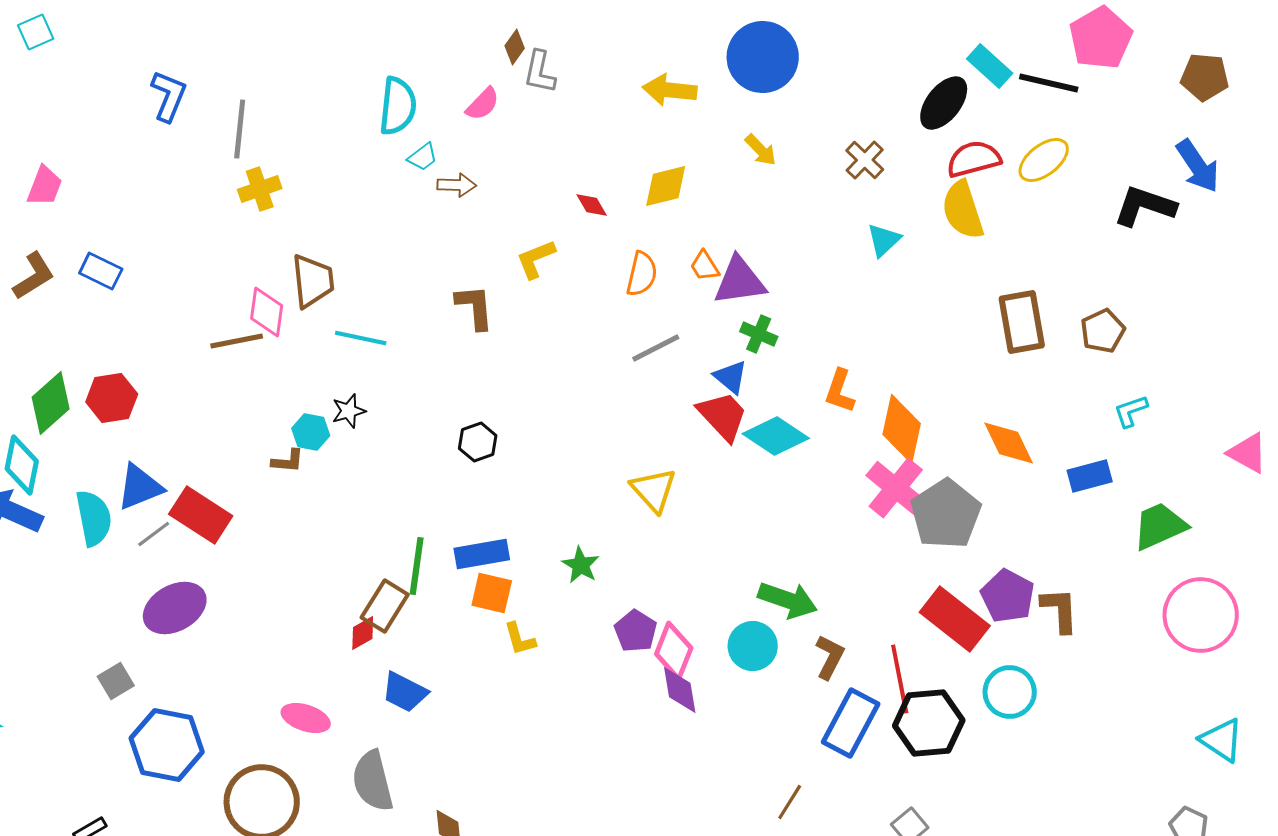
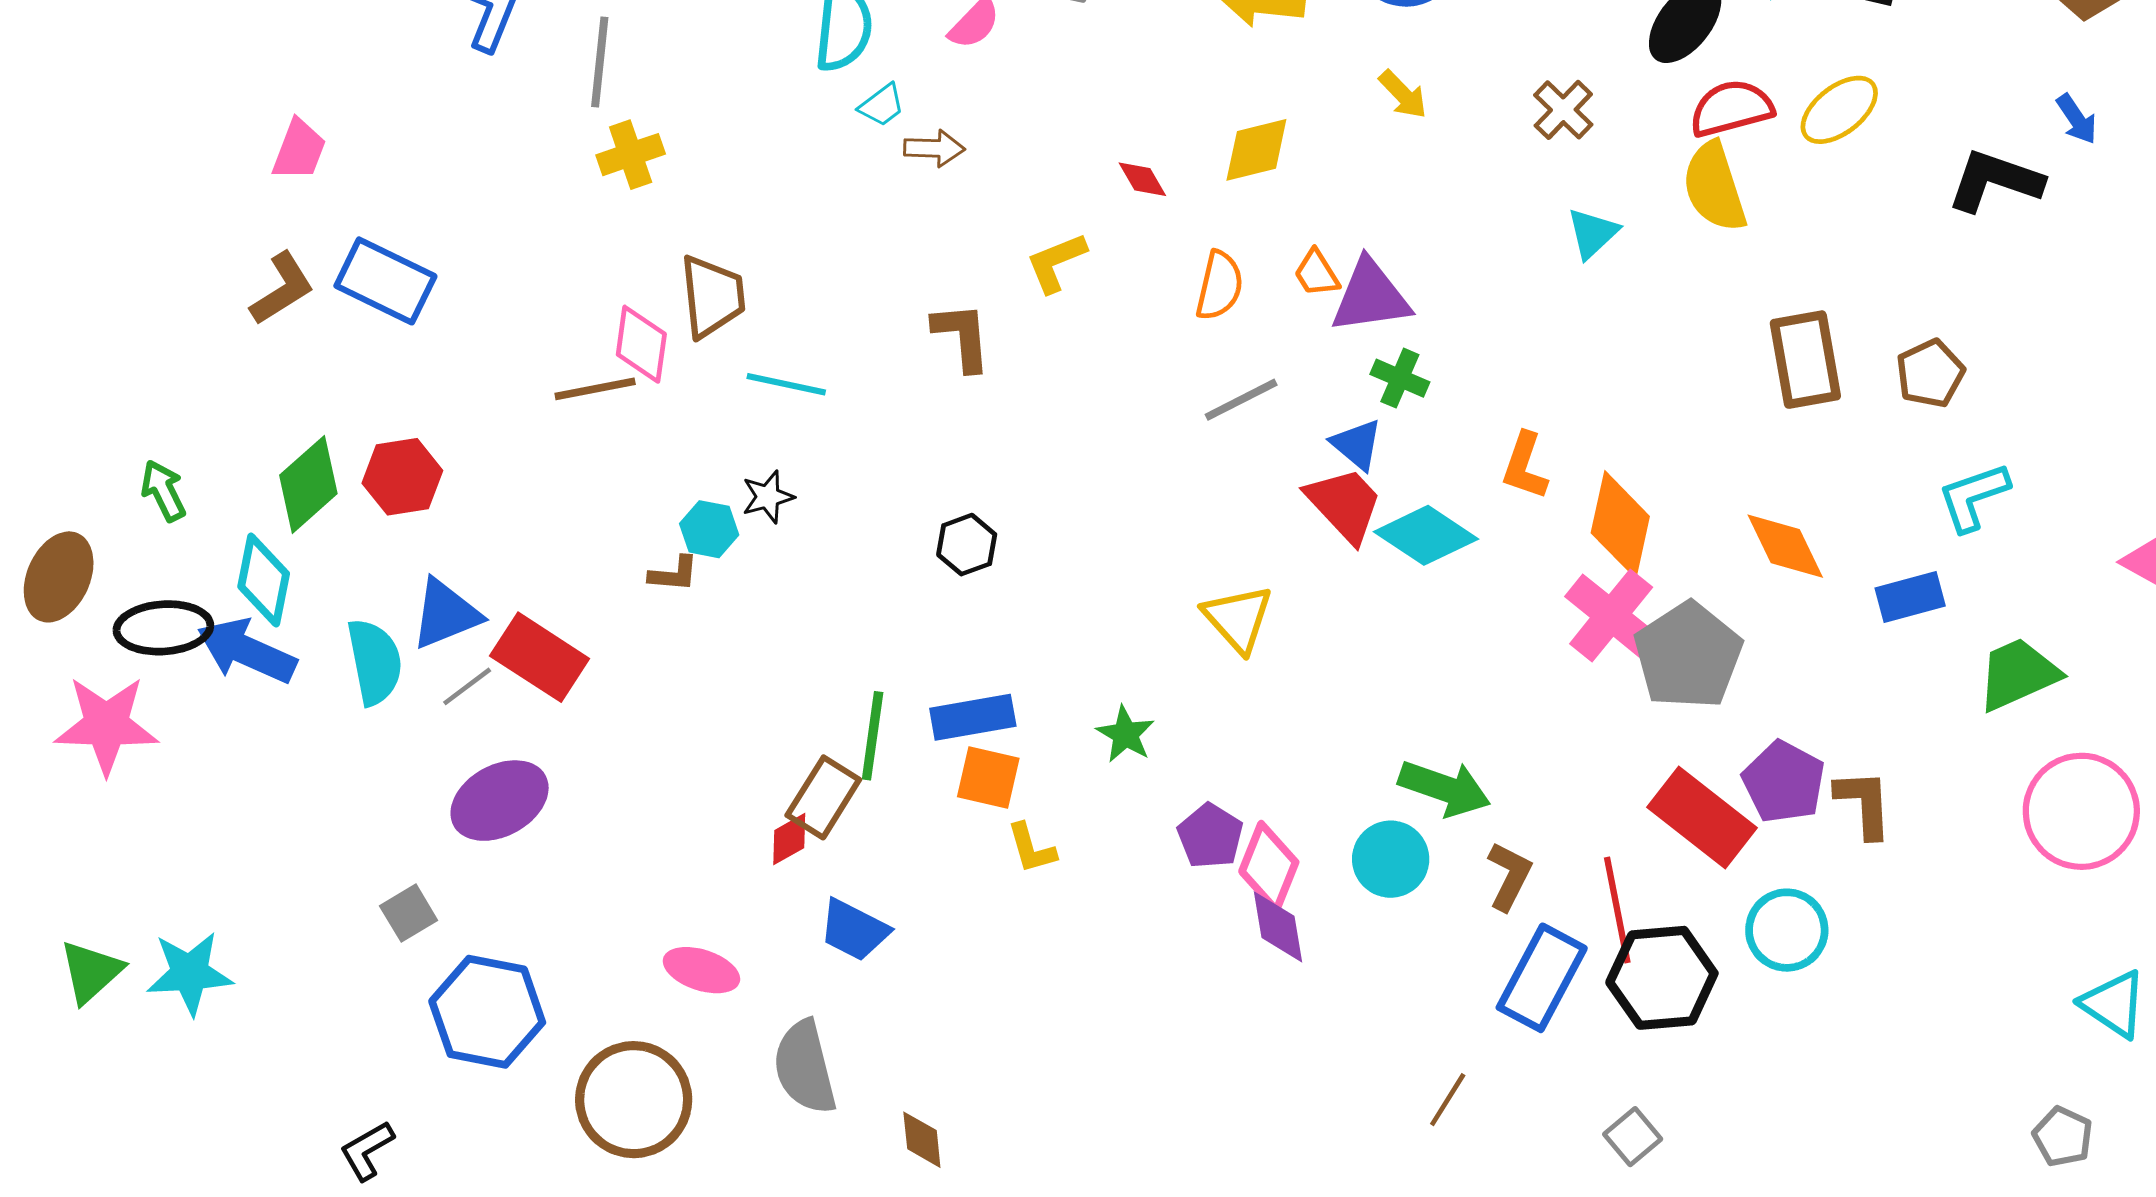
blue arrow: (1198, 166) -> (2077, 119), size x0.6
blue rectangle: (101, 271) -> (385, 281), size x1.5
cyan L-shape: (1131, 411) -> (1973, 497), size x1.4

